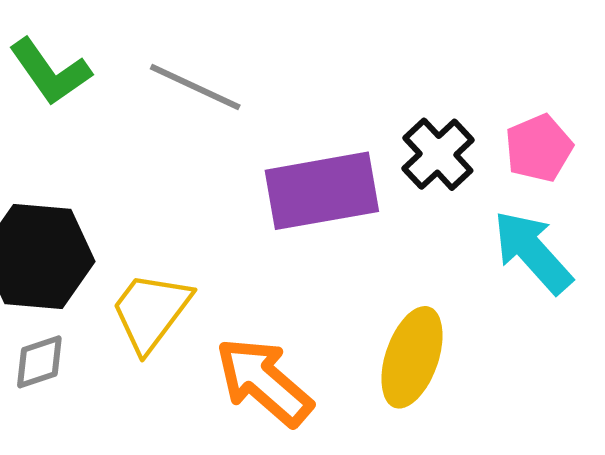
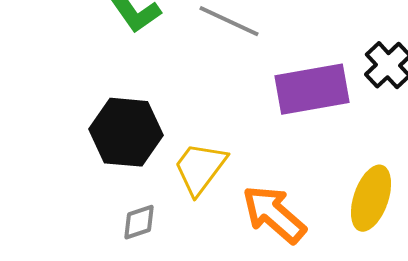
gray diamond: (39, 362) -> (139, 222), moved

